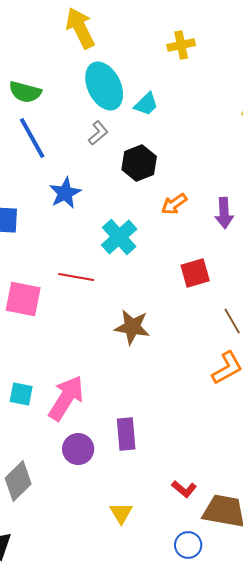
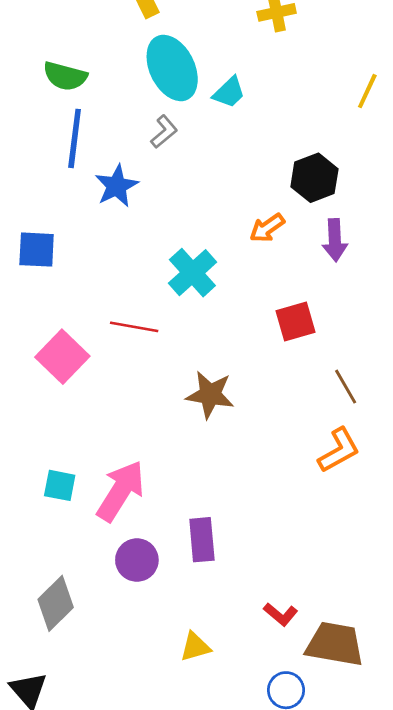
blue line: (32, 138) -> (75, 138), turned 36
black hexagon: (139, 163) -> (314, 178), moved
blue star: (65, 193) -> (117, 186), moved
pink square: (23, 299) -> (62, 357), turned 33
yellow triangle: (121, 513) -> (195, 647), turned 45

